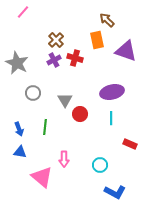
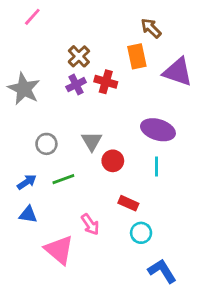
purple ellipse: (112, 92) -> (158, 130), turned 30
gray circle: (33, 93) -> (46, 144), moved
green line: (45, 127) -> (63, 179), turned 63
blue arrow: (19, 129) -> (27, 182), turned -104
red rectangle: (130, 144) -> (128, 203), moved
pink arrow: (64, 159) -> (90, 224), turned -35
blue L-shape: (115, 192) -> (162, 271), turned -150

